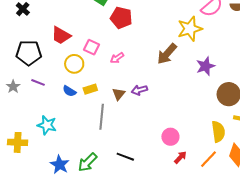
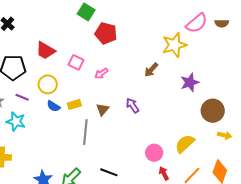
brown arrow: (167, 54) -> (151, 70), size x0.7
yellow circle: (74, 64) -> (48, 84), moved
purple arrow: (139, 90) -> (132, 105), moved, turned 70
cyan star: (47, 125) -> (16, 122), moved
yellow semicircle: (218, 132) -> (185, 144), moved, turned -125
red arrow: (180, 157) -> (164, 173), turned -72

